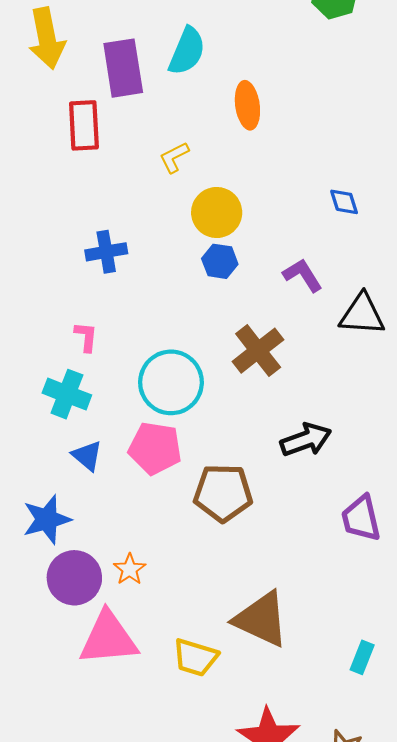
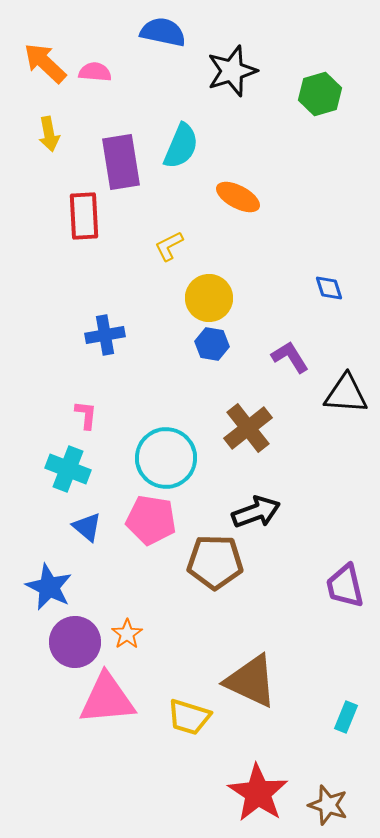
yellow arrow: (47, 38) -> (49, 134), size x0.6
orange ellipse: (247, 105) -> (238, 197), turned -54
black arrow: (306, 440) -> (256, 512), moved
blue star: (47, 519) -> (49, 587), turned -30

